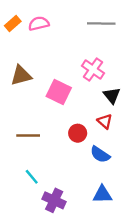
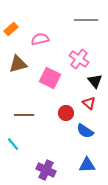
orange rectangle: (13, 24) -> (11, 29), moved
pink semicircle: (39, 24) -> (40, 39), moved
cyan line: (32, 177) -> (13, 144), moved

